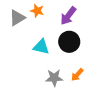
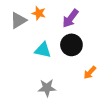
orange arrow: (77, 75) -> (90, 72), moved
gray star: (54, 78) -> (47, 88), moved

